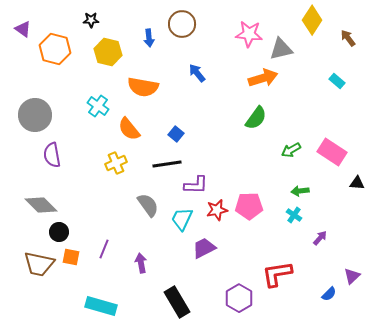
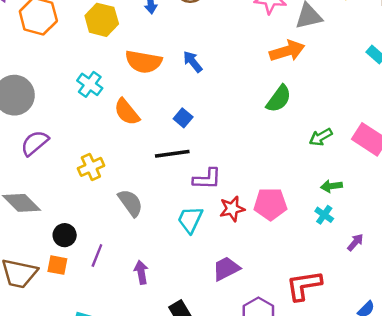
blue arrow: (197, 73) -> (193, 62), moved
purple semicircle: (52, 155) -> (35, 143), turned 60
yellow cross: (116, 163) -> (91, 167), moved
gray semicircle: (148, 205) -> (130, 203), moved
black circle: (59, 232) -> (65, 235), moved
purple trapezoid: (204, 248) -> (226, 269), moved

